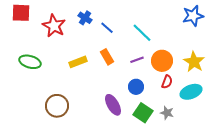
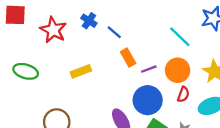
cyan line: (142, 33) -> (180, 37), moved
orange rectangle: (107, 57) -> (128, 58), moved
blue circle: (136, 87) -> (148, 100), size x1.6

